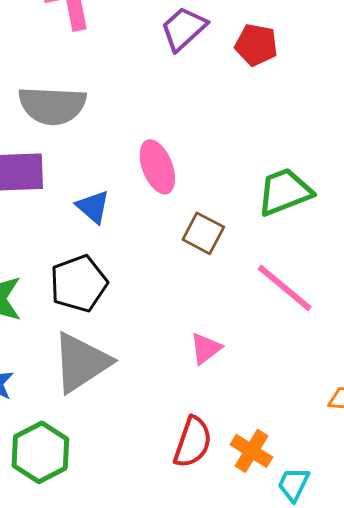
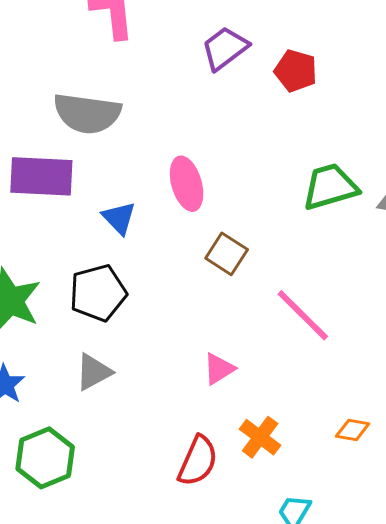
green trapezoid: (285, 192) -> (330, 187), moved
gray triangle: (81, 363) -> (94, 372), size x0.6
orange cross: (251, 451) -> (260, 437), moved

